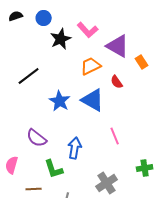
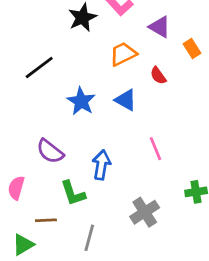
purple triangle: (118, 46) -> (160, 27), size x0.7
blue triangle: (93, 100) -> (126, 100), size x0.7

